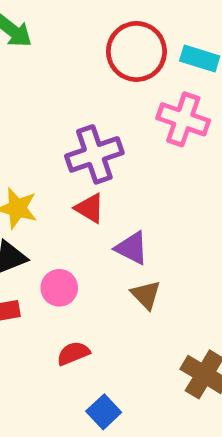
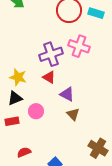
pink cross: (183, 119) -> (79, 46), moved
red semicircle: (73, 353) -> (24, 152), moved

